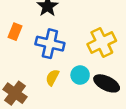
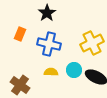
yellow semicircle: (52, 77) -> (51, 72), turned 64

